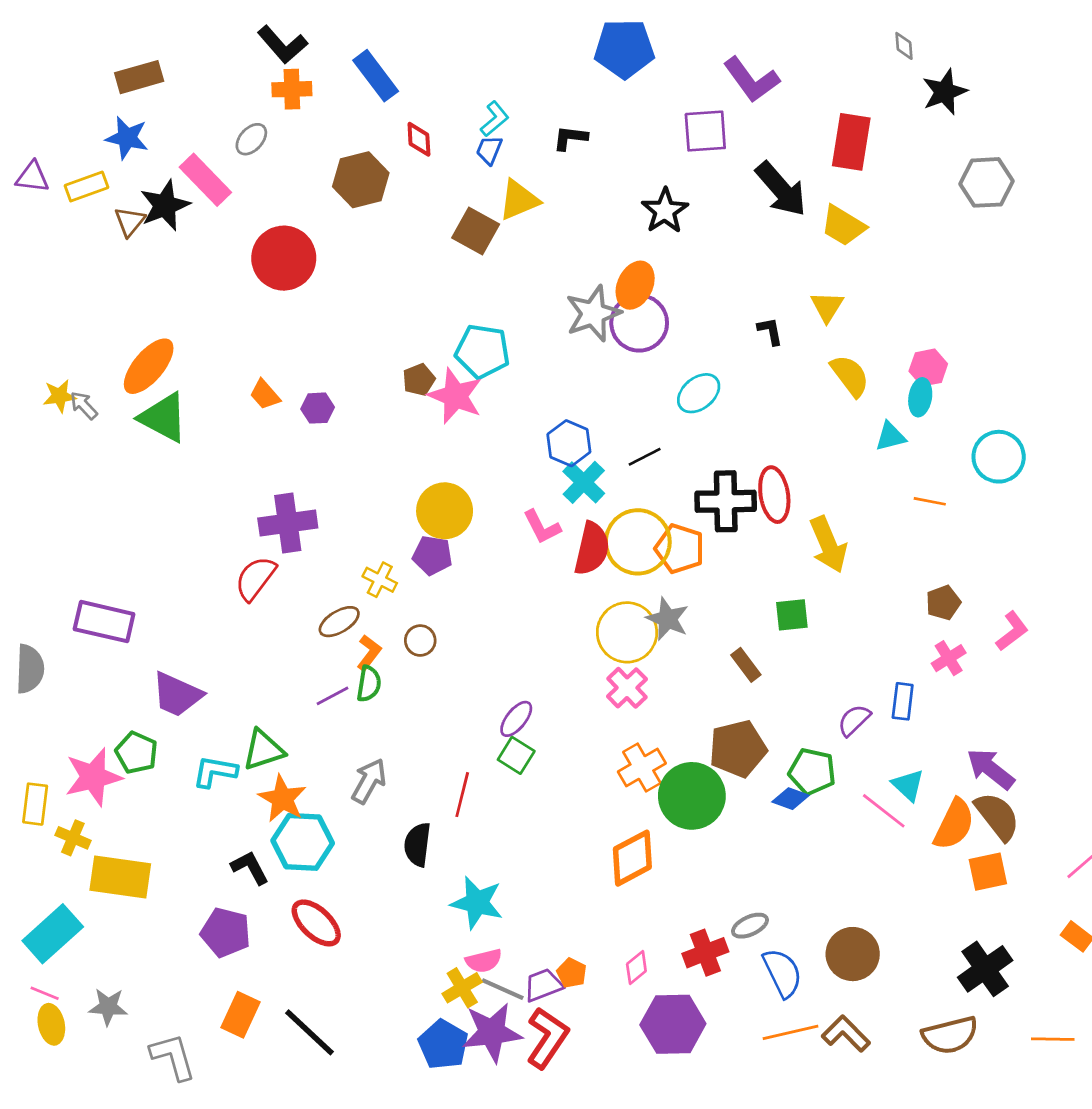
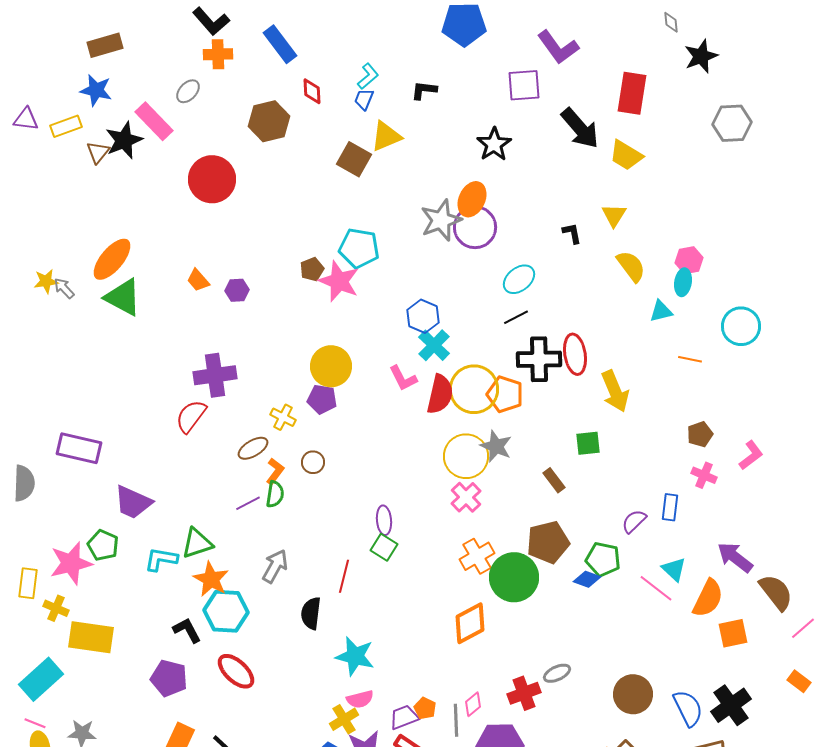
black line: (645, 457) -> (516, 317), moved
pink cross: (949, 658) -> (704, 475), turned -35
purple ellipse: (516, 719) -> (384, 520), turned -44
brown semicircle: (997, 816) -> (776, 592), moved
blue semicircle: (782, 973) -> (688, 708), moved
gray line: (503, 989) -> (456, 720), moved, turned 64

